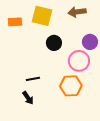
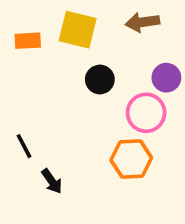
black line: (33, 79) -> (24, 146), moved, turned 72

